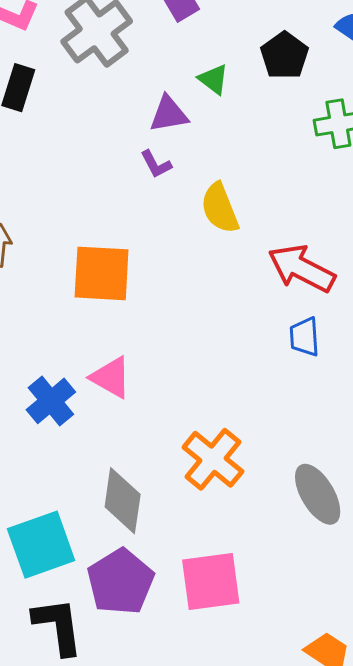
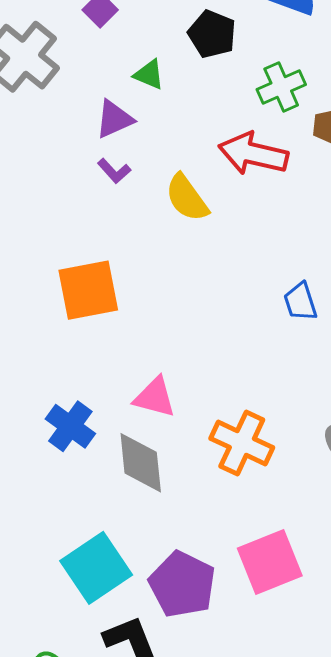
red arrow: (302, 268) -> (253, 154), moved
pink triangle: (111, 377) -> (155, 397), moved
gray diamond: (123, 501) -> (141, 463), moved

